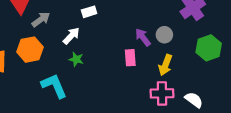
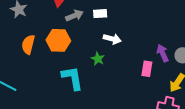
white rectangle: (89, 12) -> (100, 14), moved
white arrow: (71, 36) -> (112, 39), moved, turned 48

